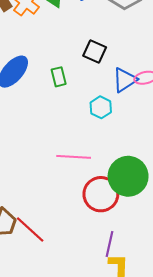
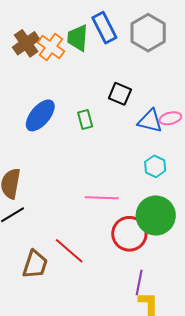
blue triangle: (125, 80) -> (150, 121), turned 48
cyan hexagon: (101, 107) -> (155, 166), moved
red line: (30, 230) -> (69, 251), moved

